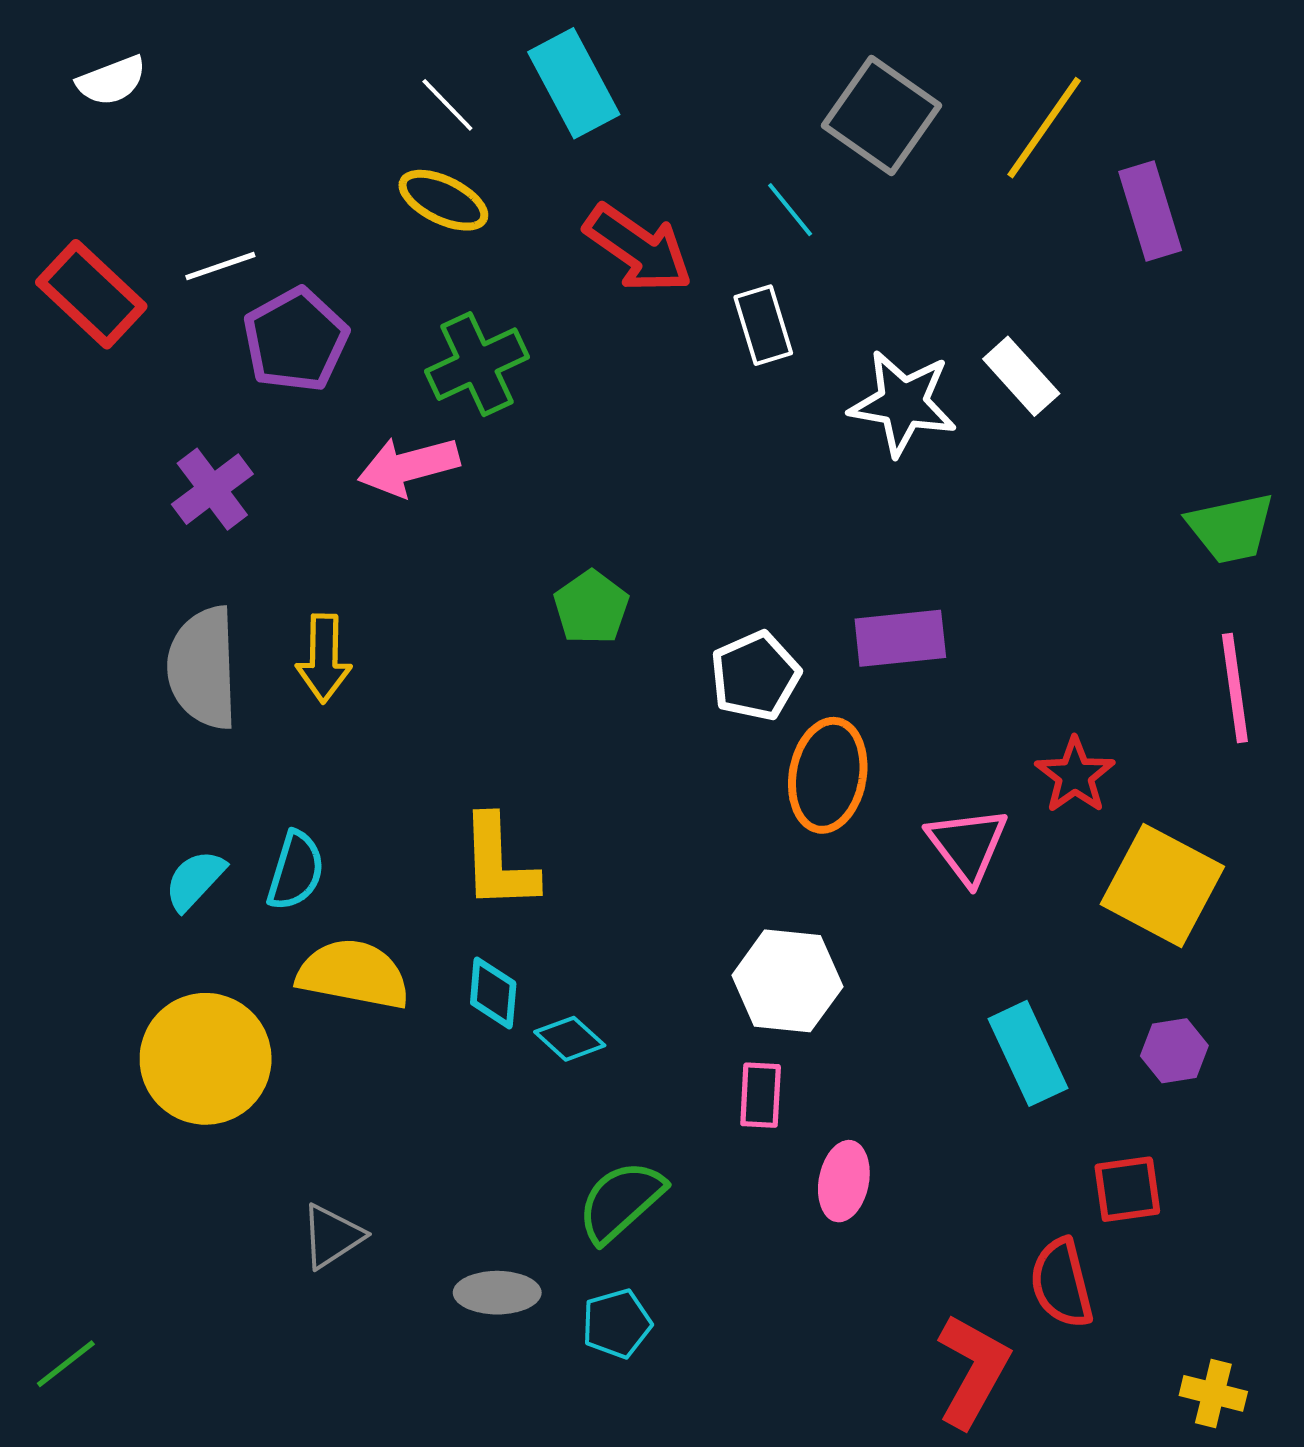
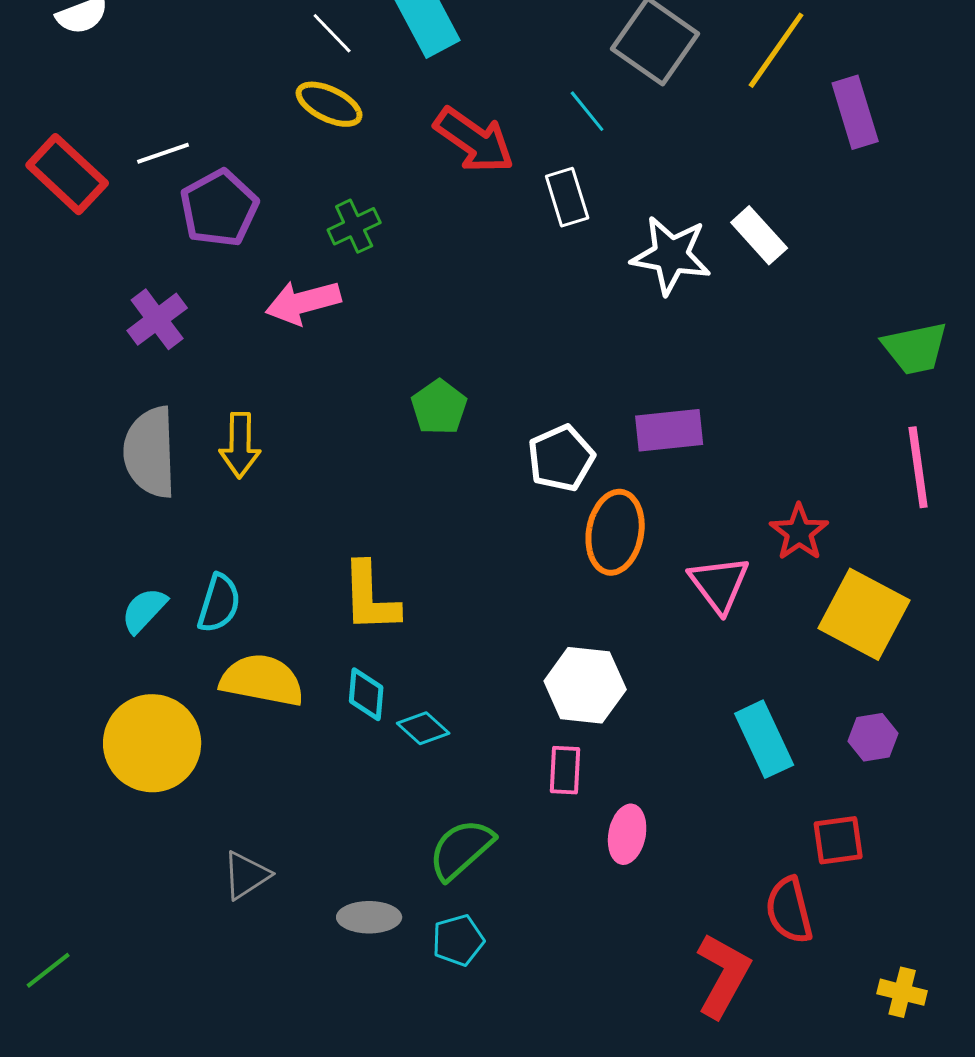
green cross: (477, 364) -> (354, 226), size x0.7

